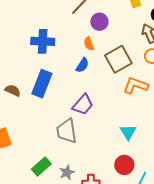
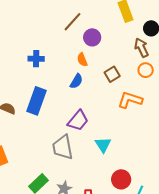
blue cross: (43, 41) -> (36, 59), size x0.7
brown square: (118, 59) -> (112, 74), size x0.6
cyan triangle: (128, 132) -> (103, 145), moved

